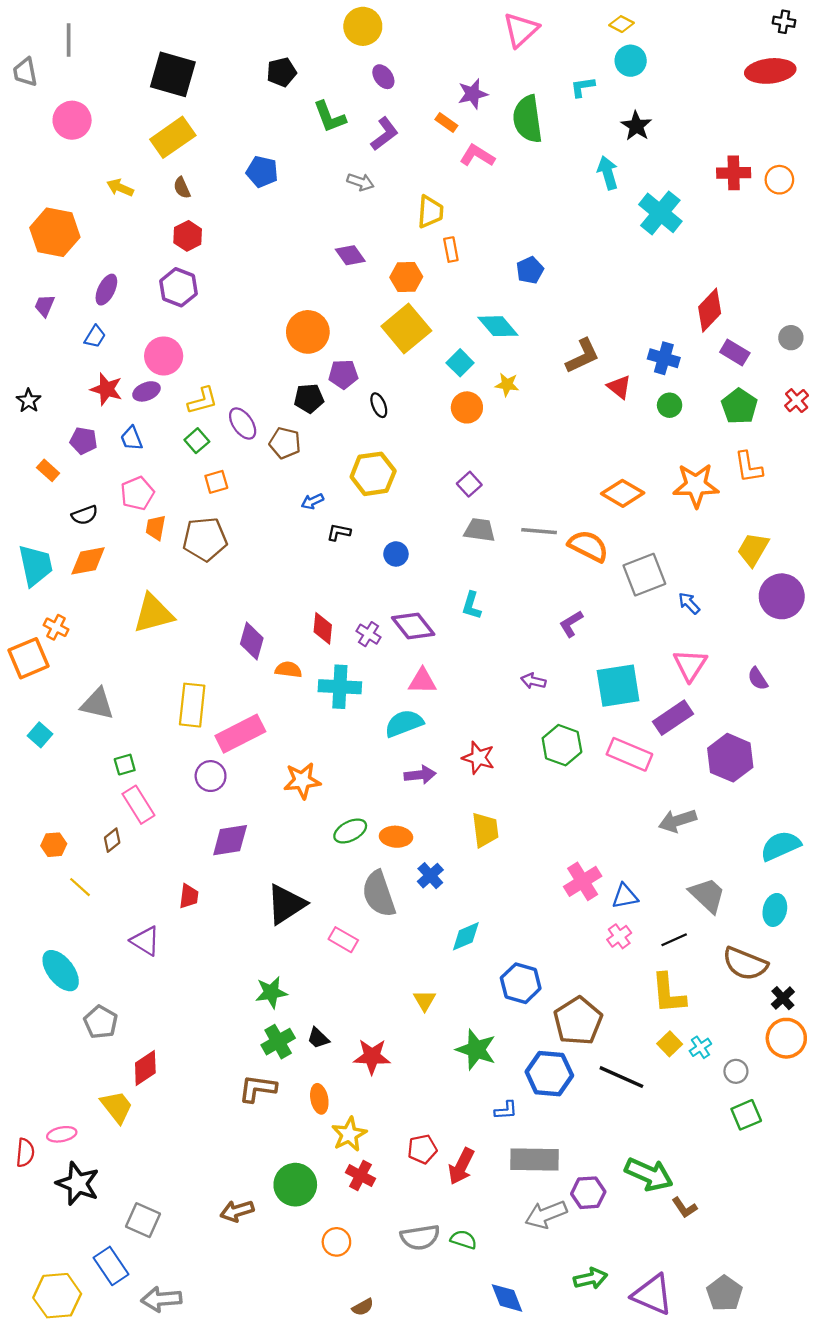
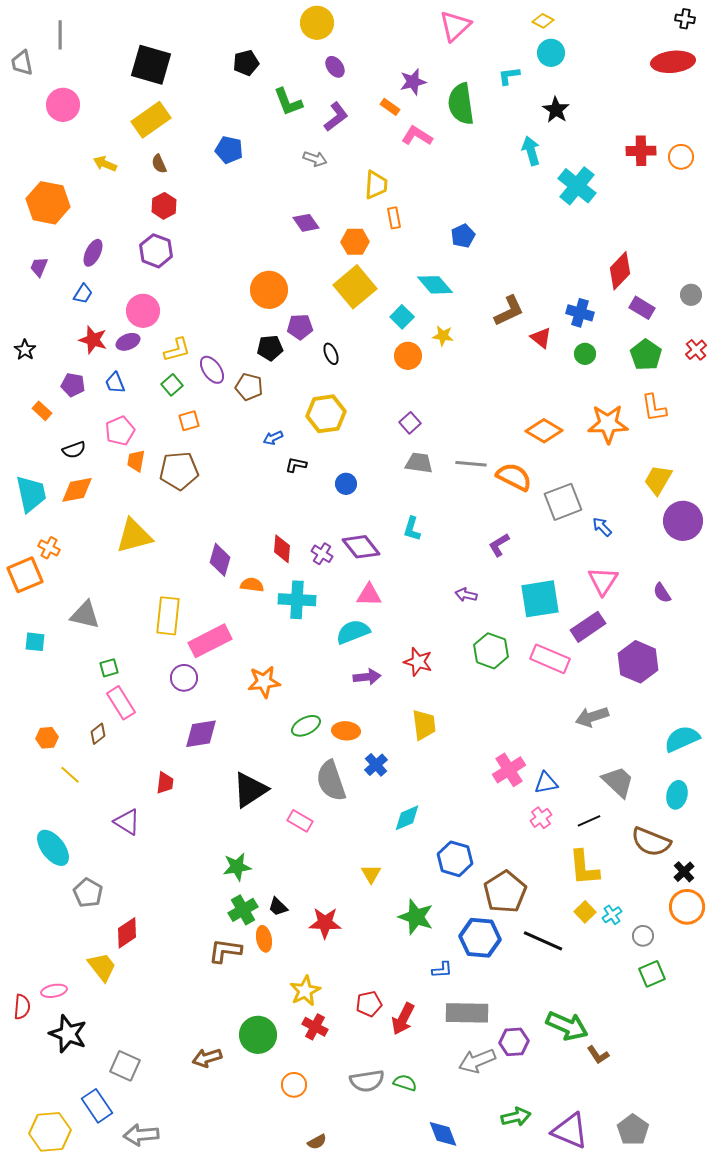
cyan square: (40, 735) -> (35, 642), turned -35
orange ellipse: (319, 1099) -> (264, 939), moved

